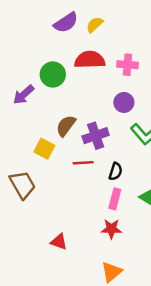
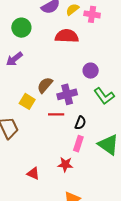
pink cross: (127, 65) -> (92, 14), moved
green circle: (53, 74) -> (21, 28), moved
red star: (111, 229) -> (65, 164), moved

